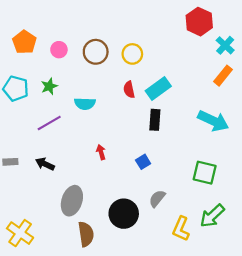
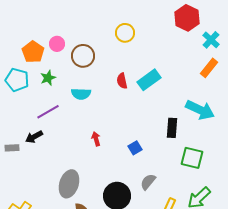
orange pentagon: (24, 42) -> (33, 52), moved
brown circle: (96, 52) -> (83, 56), moved
yellow circle: (132, 54) -> (125, 33), moved
black rectangle: (155, 120) -> (172, 128), moved
black arrow: (45, 164) -> (34, 137), moved, turned -54

